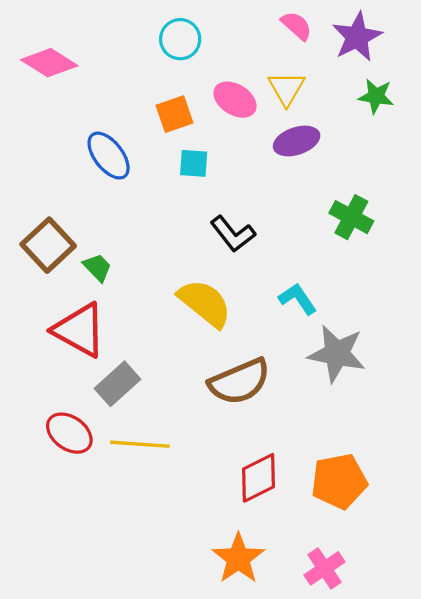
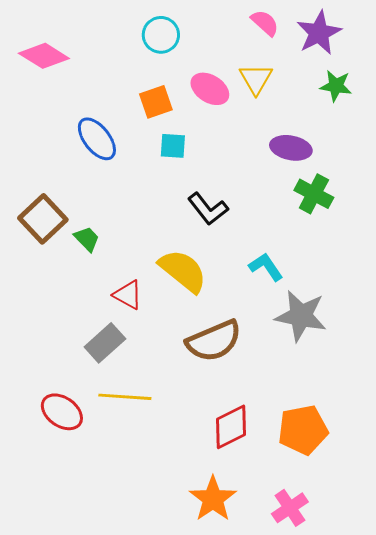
purple ellipse: (297, 141) -> (291, 148), moved, turned 30
red triangle: (79, 330) -> (128, 295), moved, size x0.6
red ellipse: (69, 433) -> (62, 412), moved

